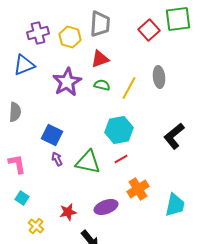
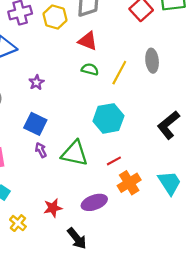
red triangle: (100, 59) -> (88, 41), turned 42
purple star: (67, 82) -> (36, 82), moved, size x0.5
red line: (121, 159) -> (114, 161), moved
cyan trapezoid: (175, 205) -> (169, 183), moved, turned -45

